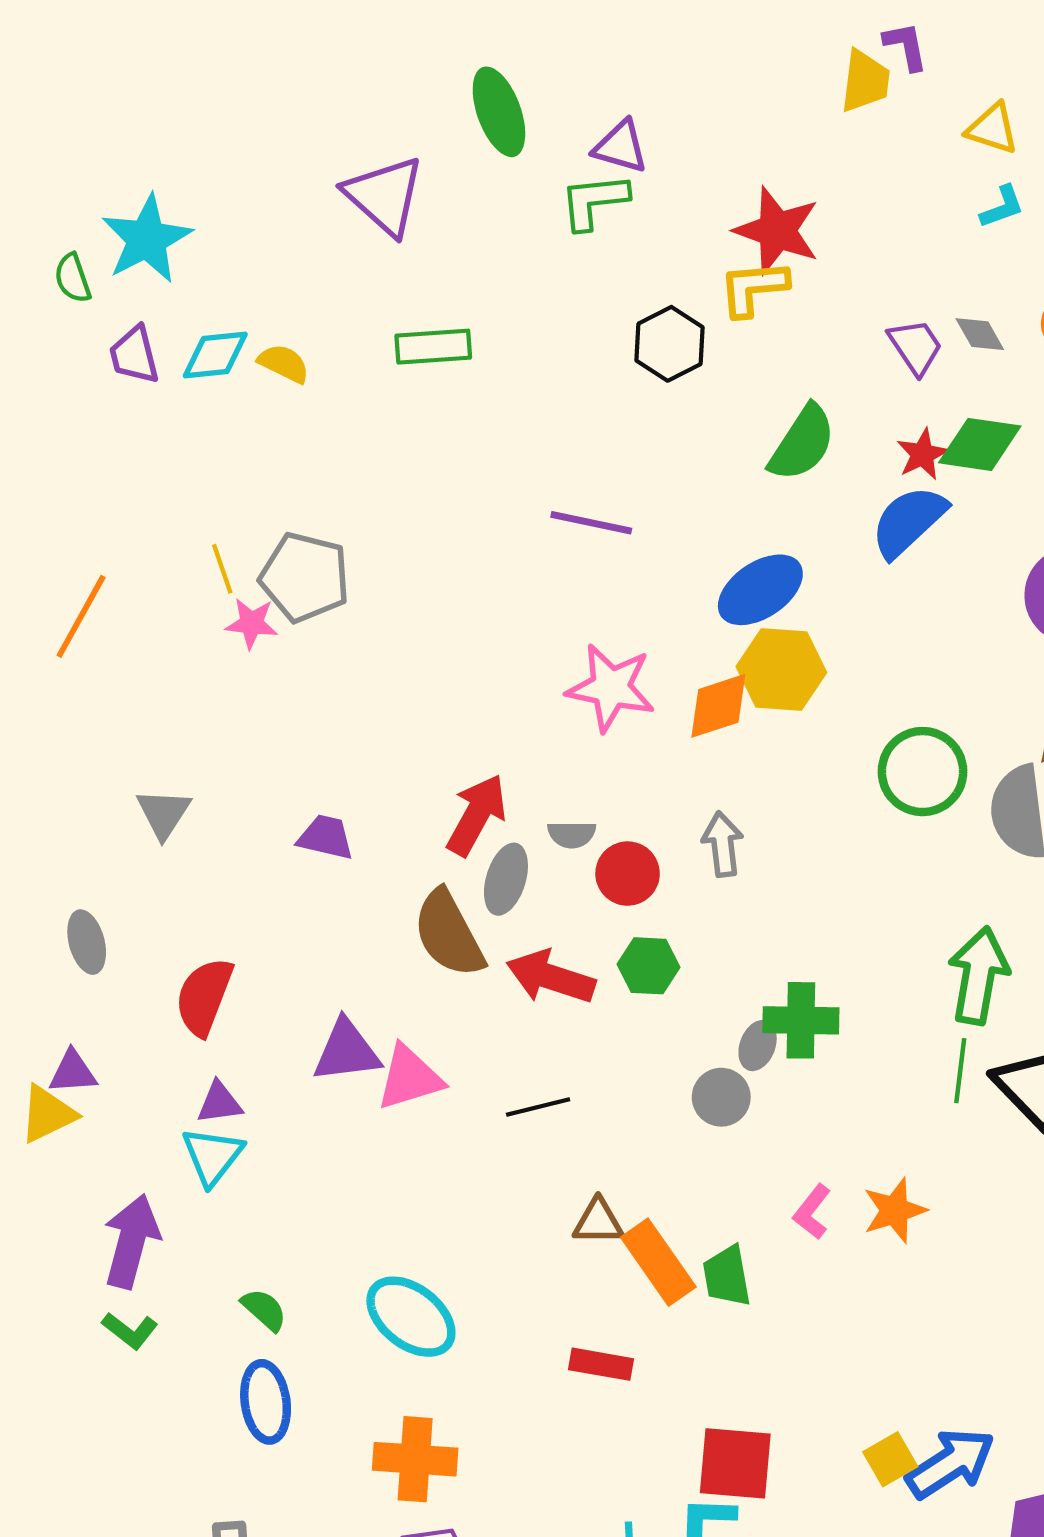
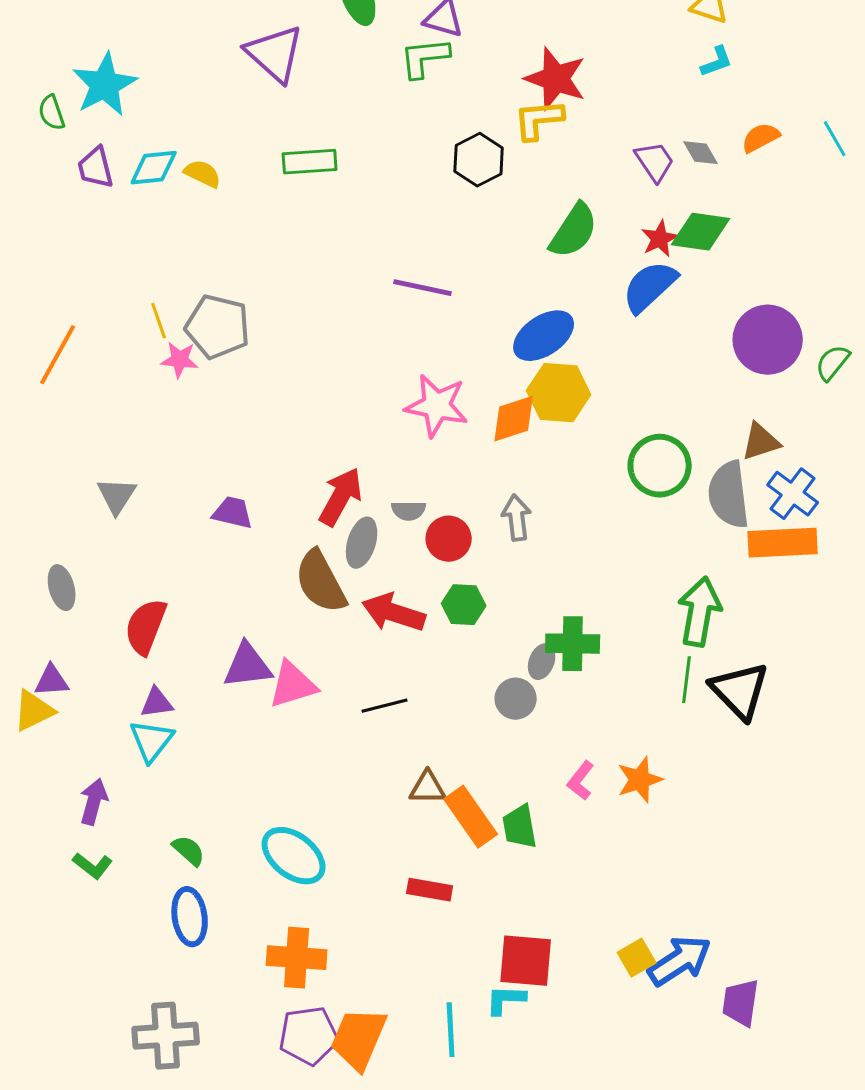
purple arrow: (131, 1241) -> (94, 802), size x0.7

